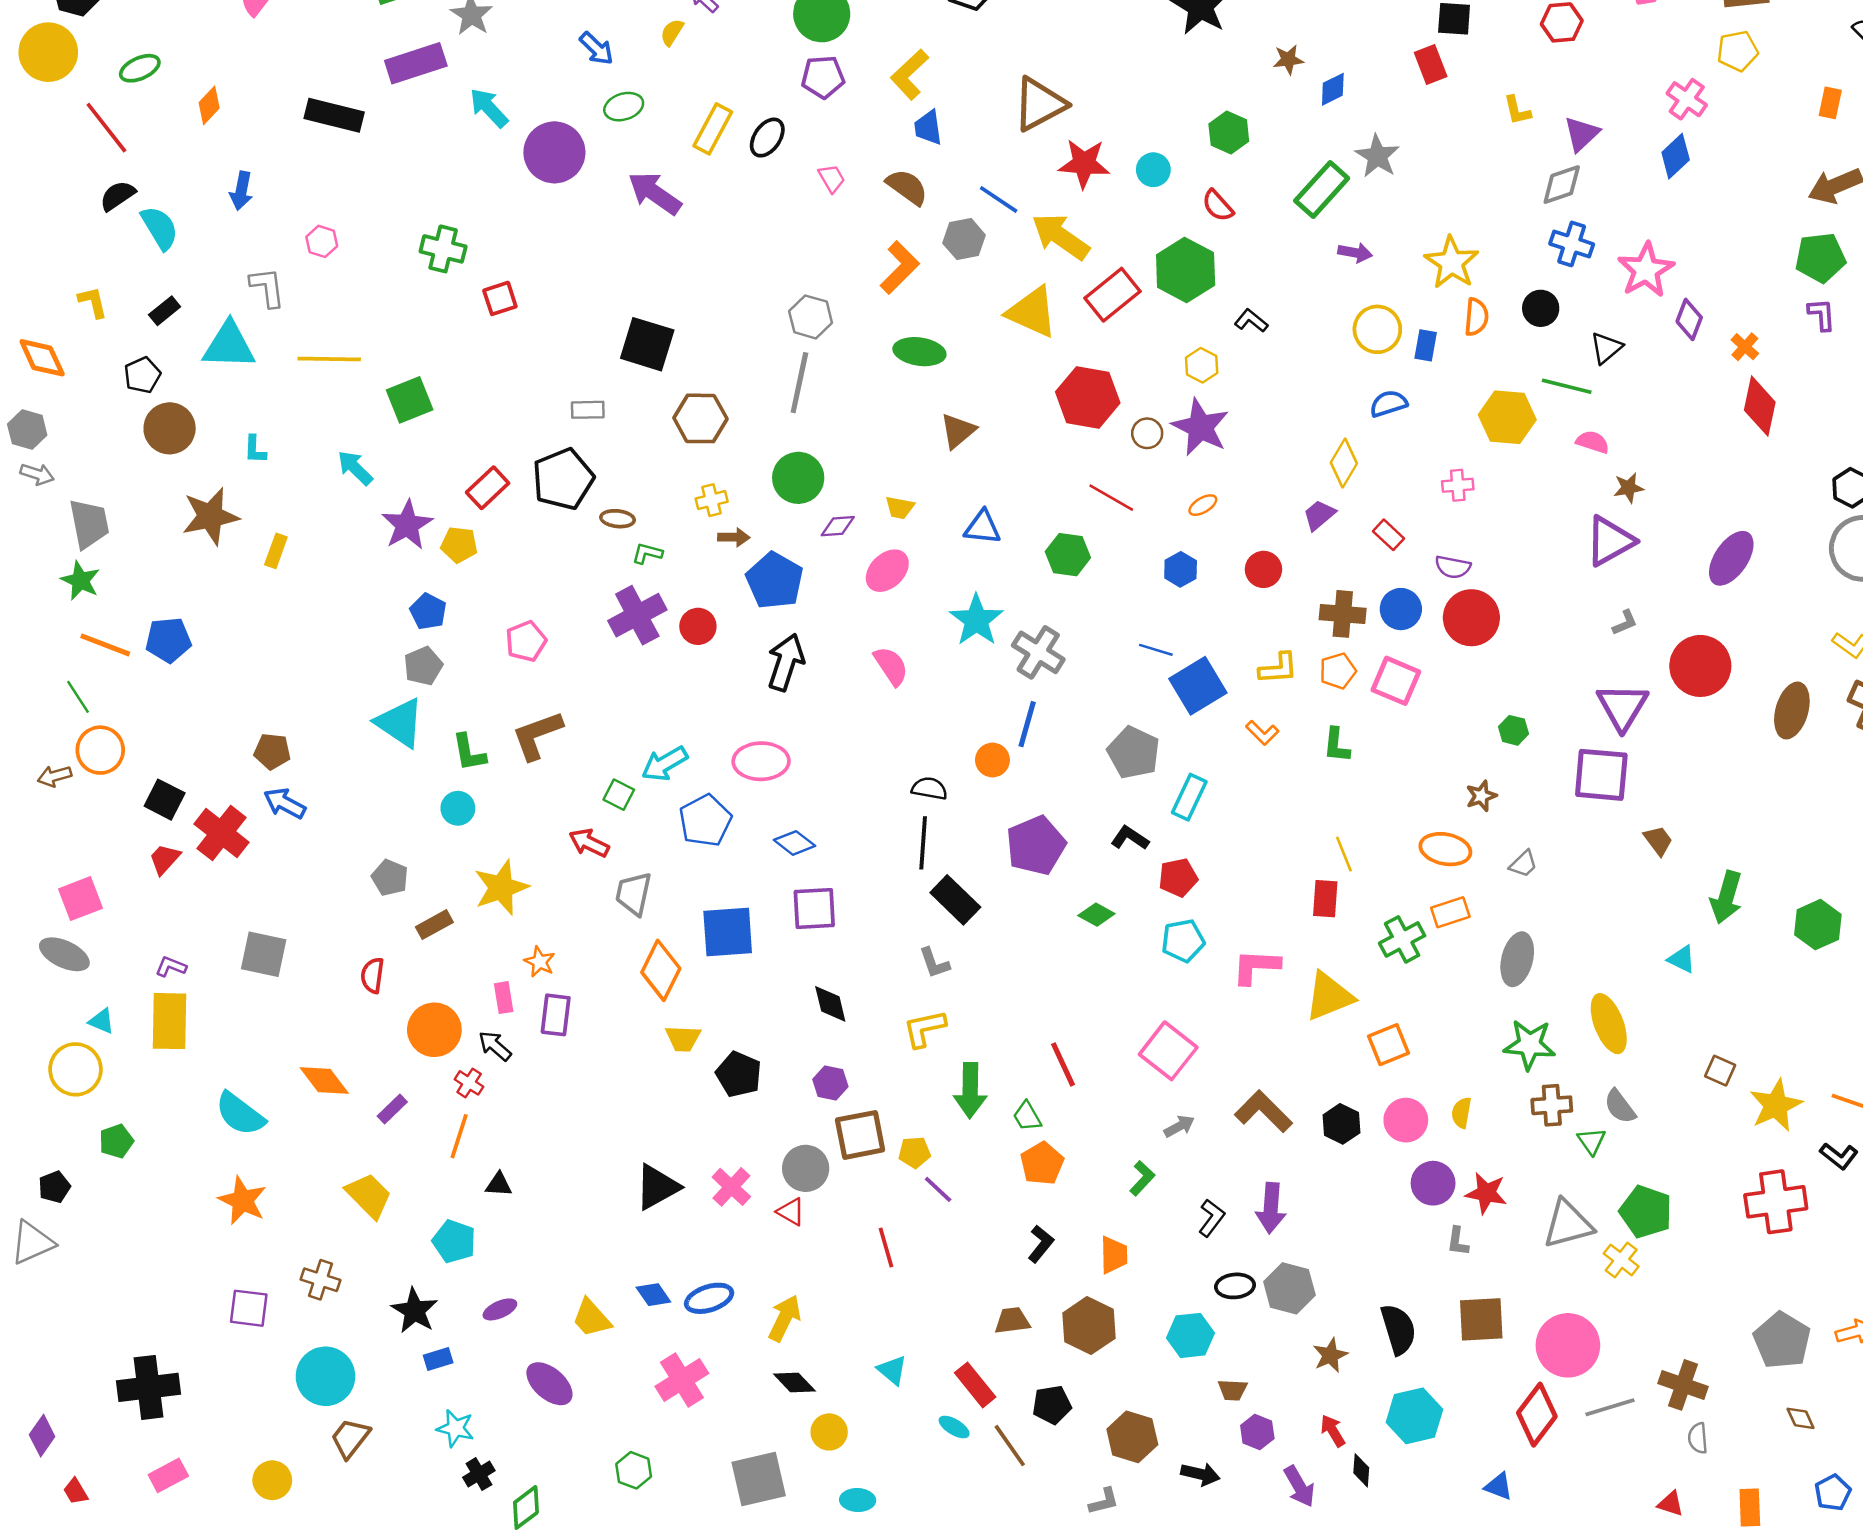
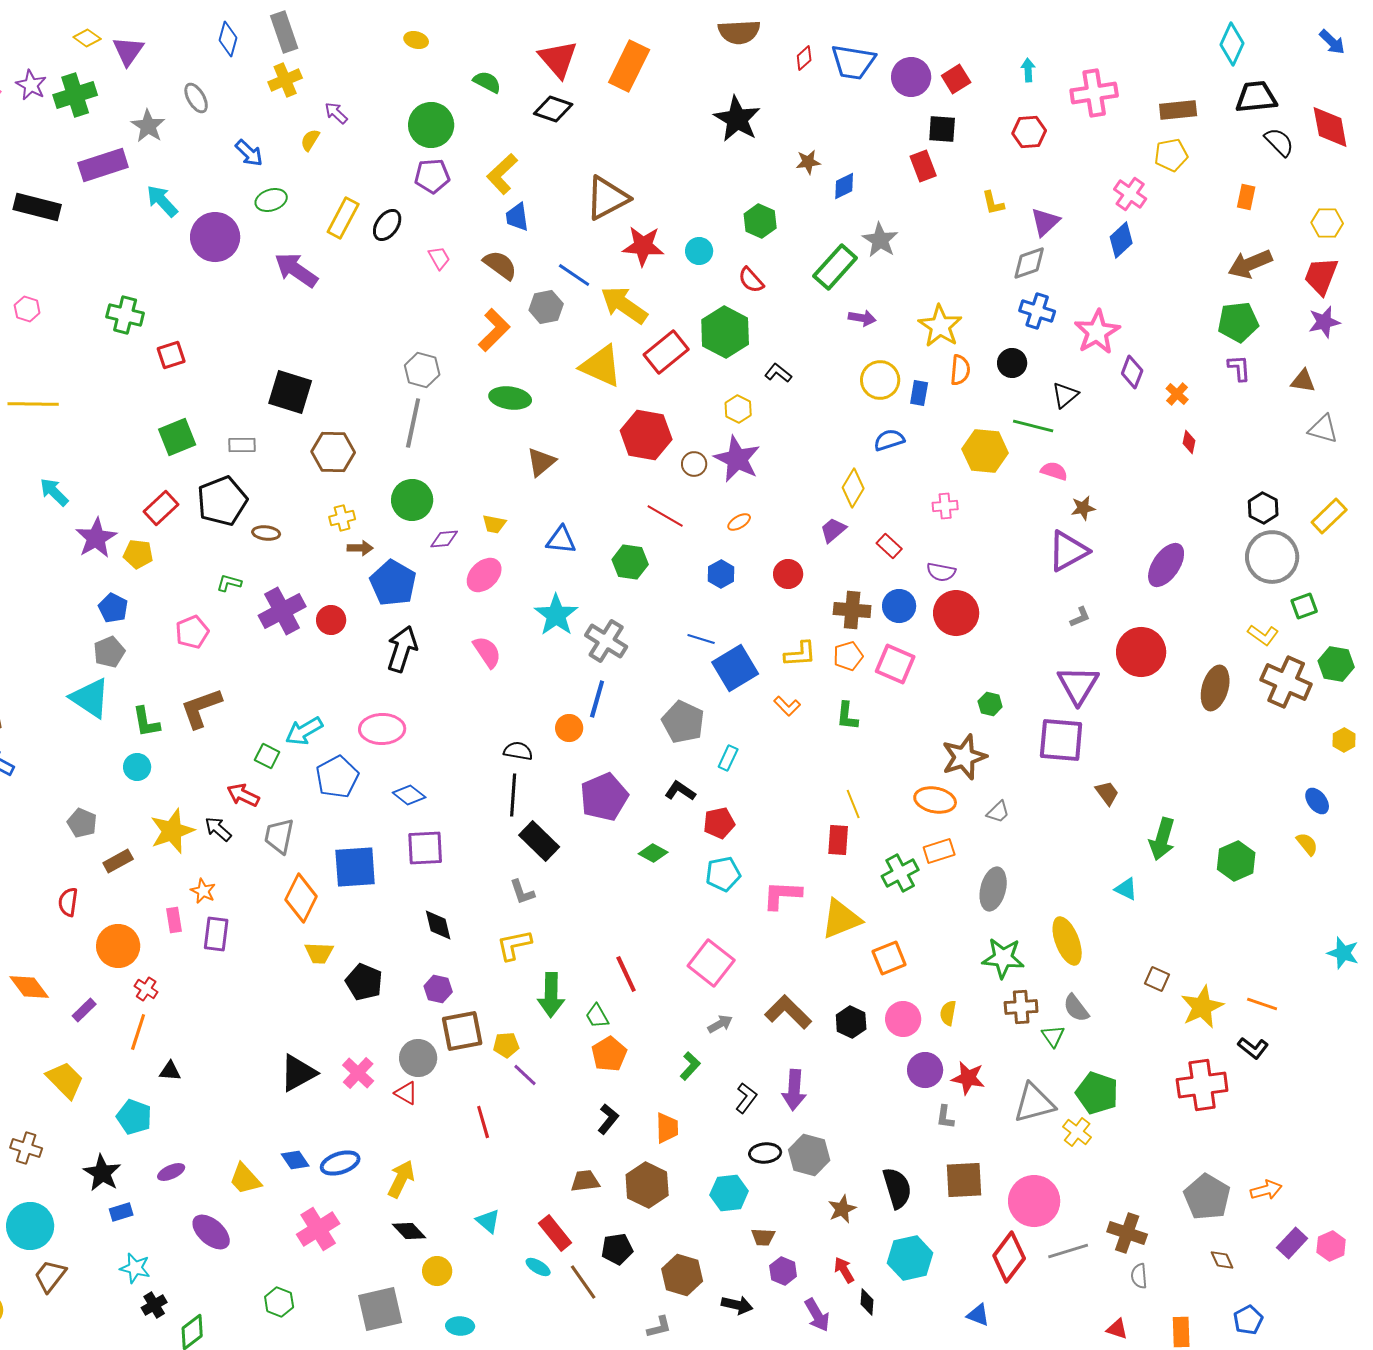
green square: (410, 400) -> (177, 437), moved
red diamond: (1760, 406) -> (1189, 442), size x0.5
green L-shape: (647, 553) -> (229, 583), moved
brown star: (1481, 796) -> (964, 757), size x1.8
cyan rectangle: (1189, 797) -> (728, 758), size x0.7
black arrow: (495, 1046) -> (218, 829), moved

